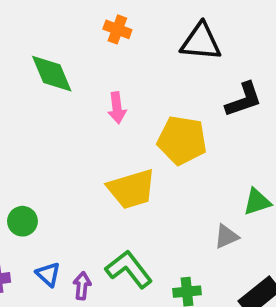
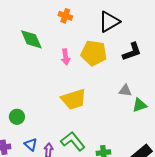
black triangle: (201, 42) -> (109, 22), turned -35
yellow pentagon: (182, 140) -> (94, 53), moved
gray triangle: (226, 236) -> (125, 90), moved, turned 32

